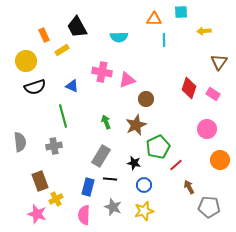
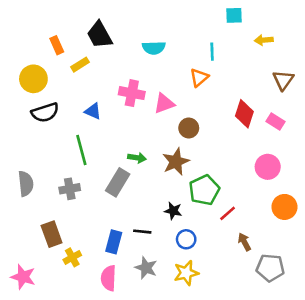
orange triangle: (154, 19) -> (199, 78), moved, turned -42
green arrow: (106, 122) -> (137, 158), turned 120
gray rectangle: (101, 156) -> (118, 182), moved
pink star: (37, 214) -> (23, 277), moved

